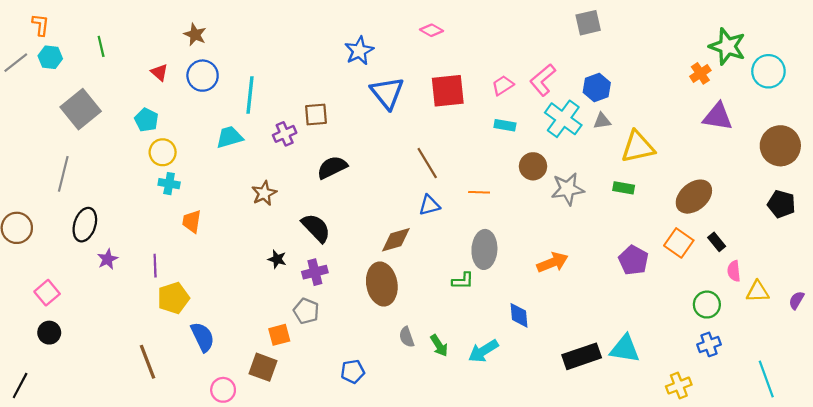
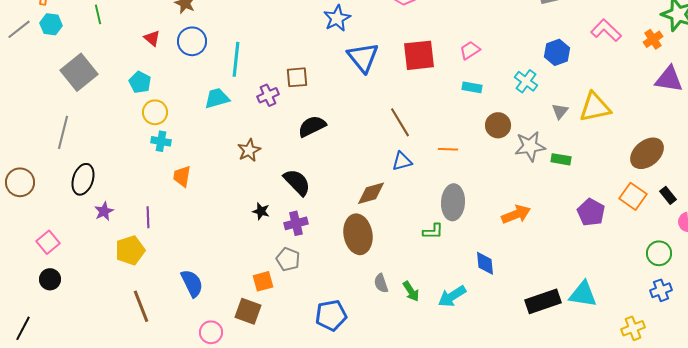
pink L-shape: (543, 80) -> (606, 30), moved, turned 84
cyan cross: (563, 119) -> (526, 81), size x0.7
gray triangle: (602, 121) -> (560, 111), moved, turned -42
green rectangle: (624, 188) -> (561, 159), moved
yellow pentagon: (173, 298) -> (130, 250), moved
blue pentagon: (353, 371) -> (331, 315), size x1.4

